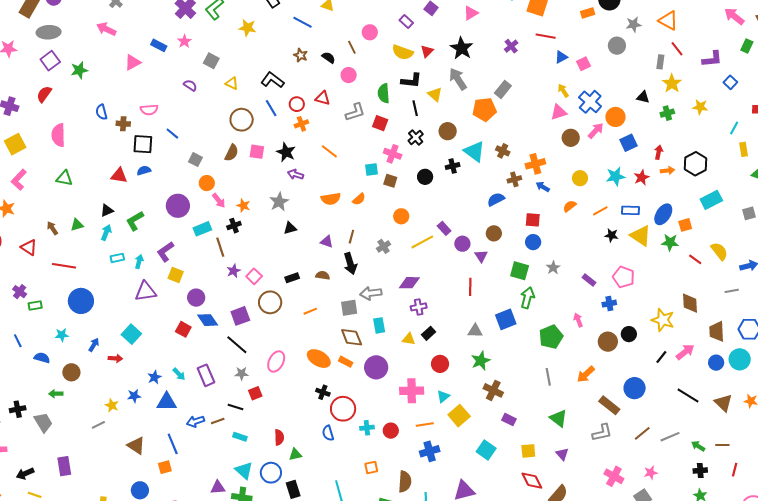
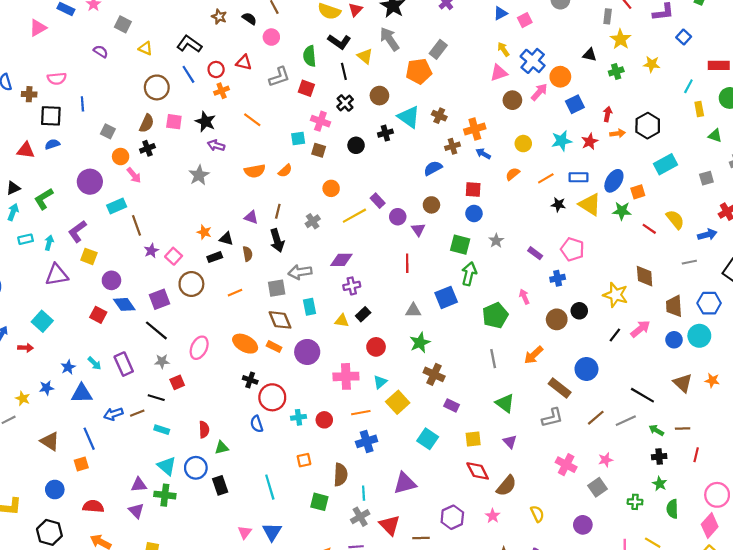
black L-shape: (411, 81) -> (339, 42), turned 30
blue line: (172, 134) -> (82, 104), turned 48
orange star: (243, 206) -> (204, 232), moved
black cross: (234, 226) -> (147, 148), moved
black triangle: (290, 228) -> (226, 239), moved, turned 32
brown semicircle: (323, 275) -> (248, 254), turned 72
black line: (688, 395) -> (642, 395), moved

